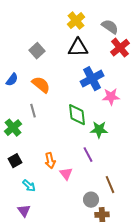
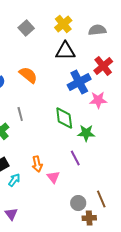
gray semicircle: (110, 27) -> (97, 30), turned -42
red cross: (120, 48) -> (103, 66), moved
gray square: (37, 51) -> (26, 28), moved
orange semicircle: (41, 85) -> (28, 75), moved
brown line: (110, 185) -> (101, 199), moved
cyan arrow: (29, 186) -> (14, 180), moved, turned -96

